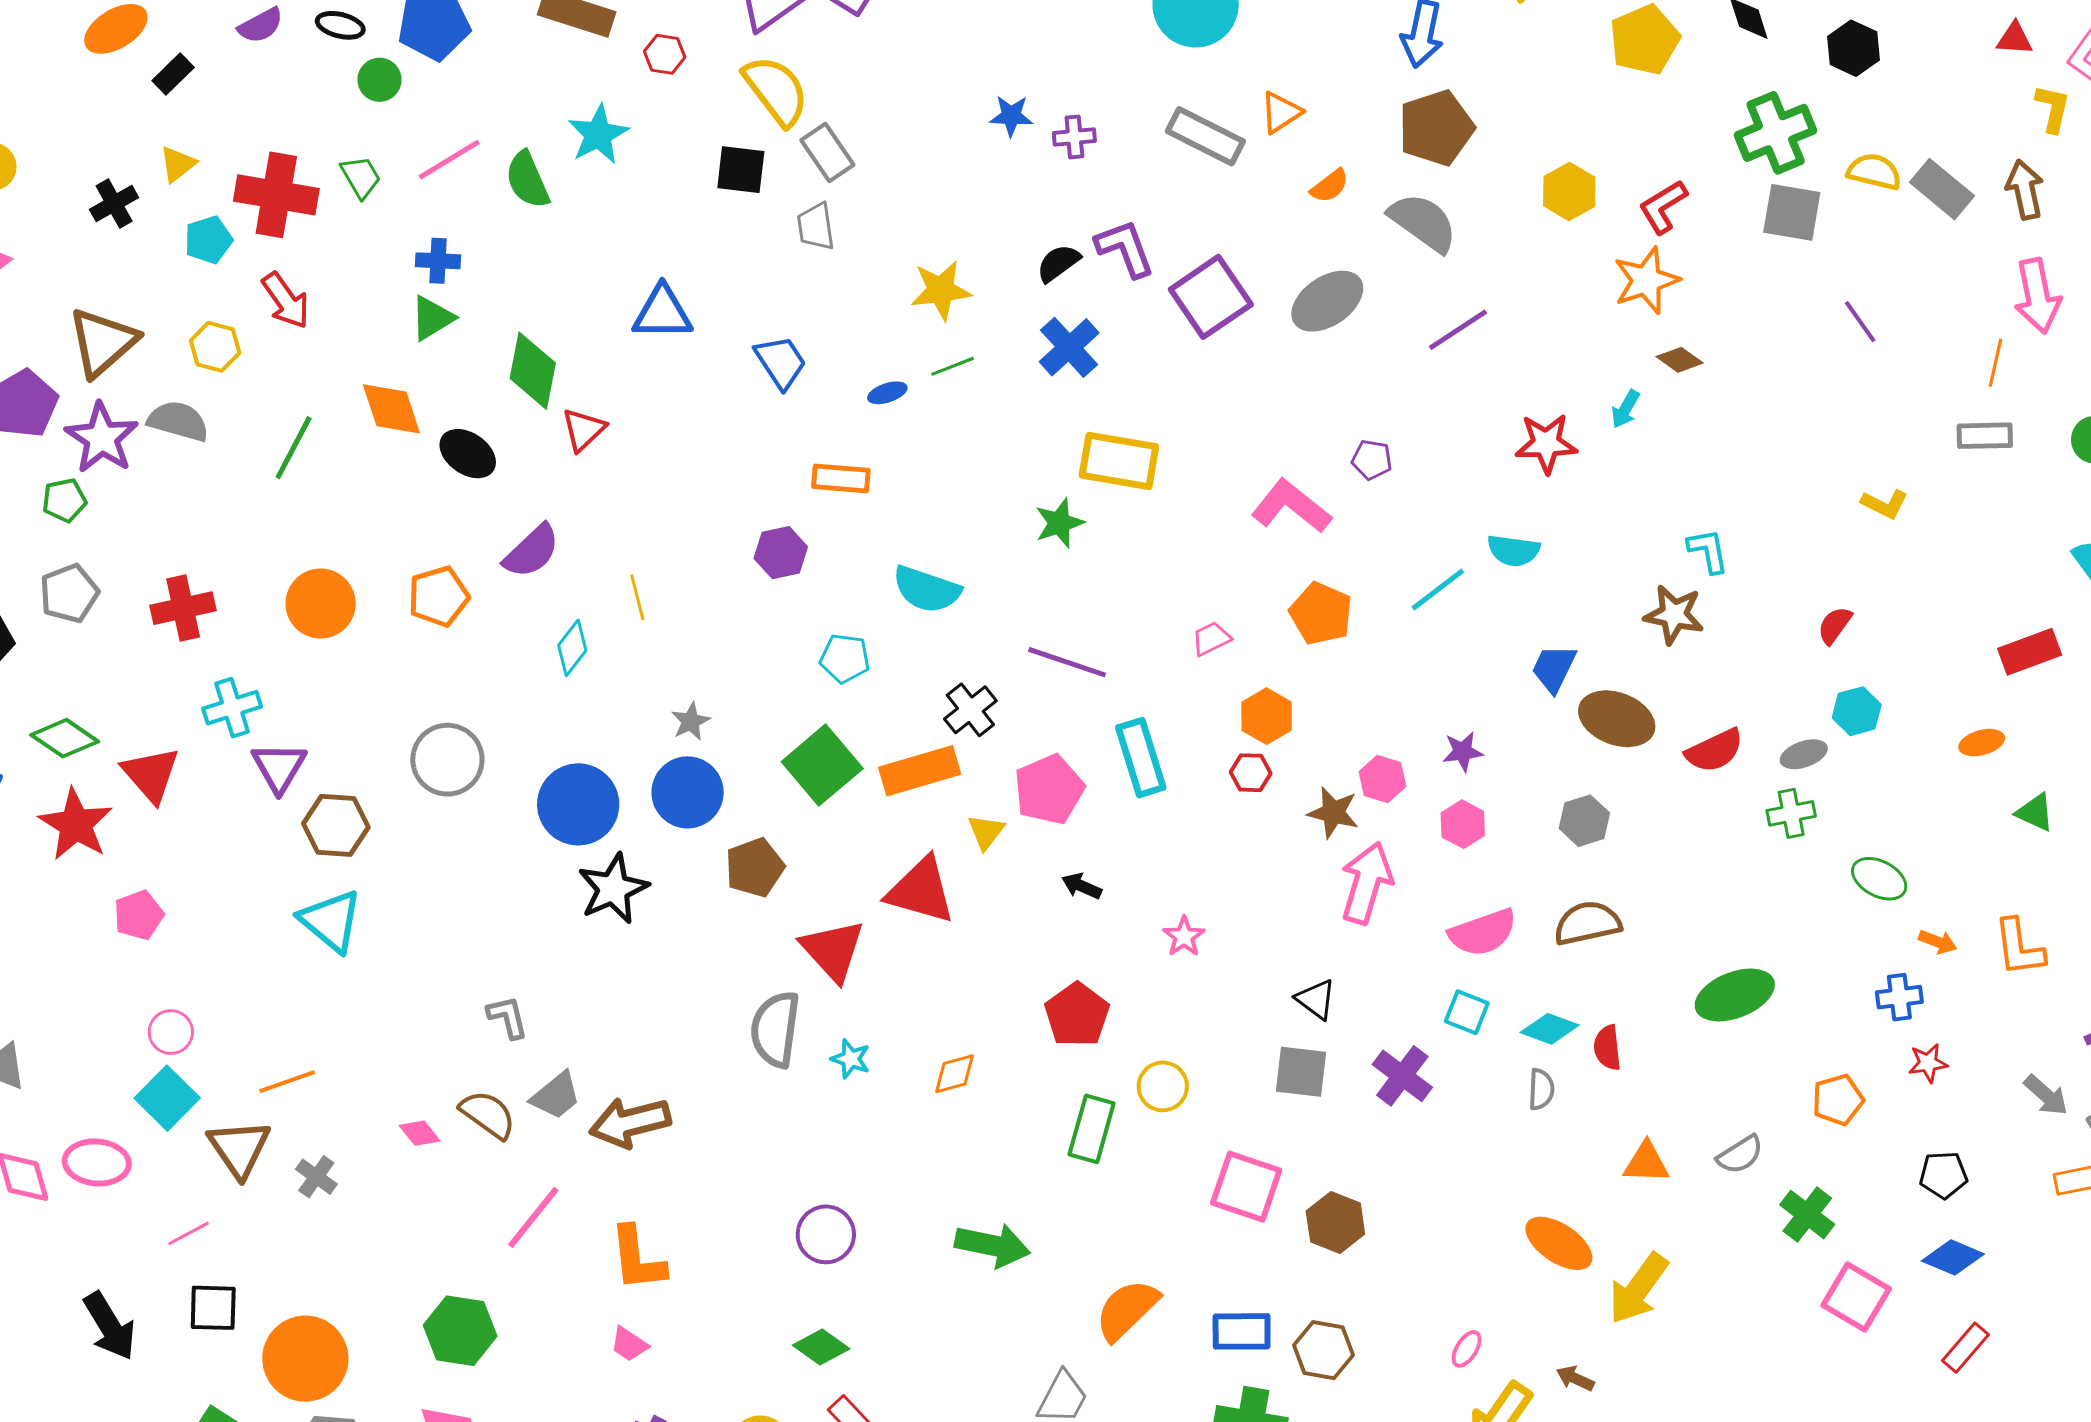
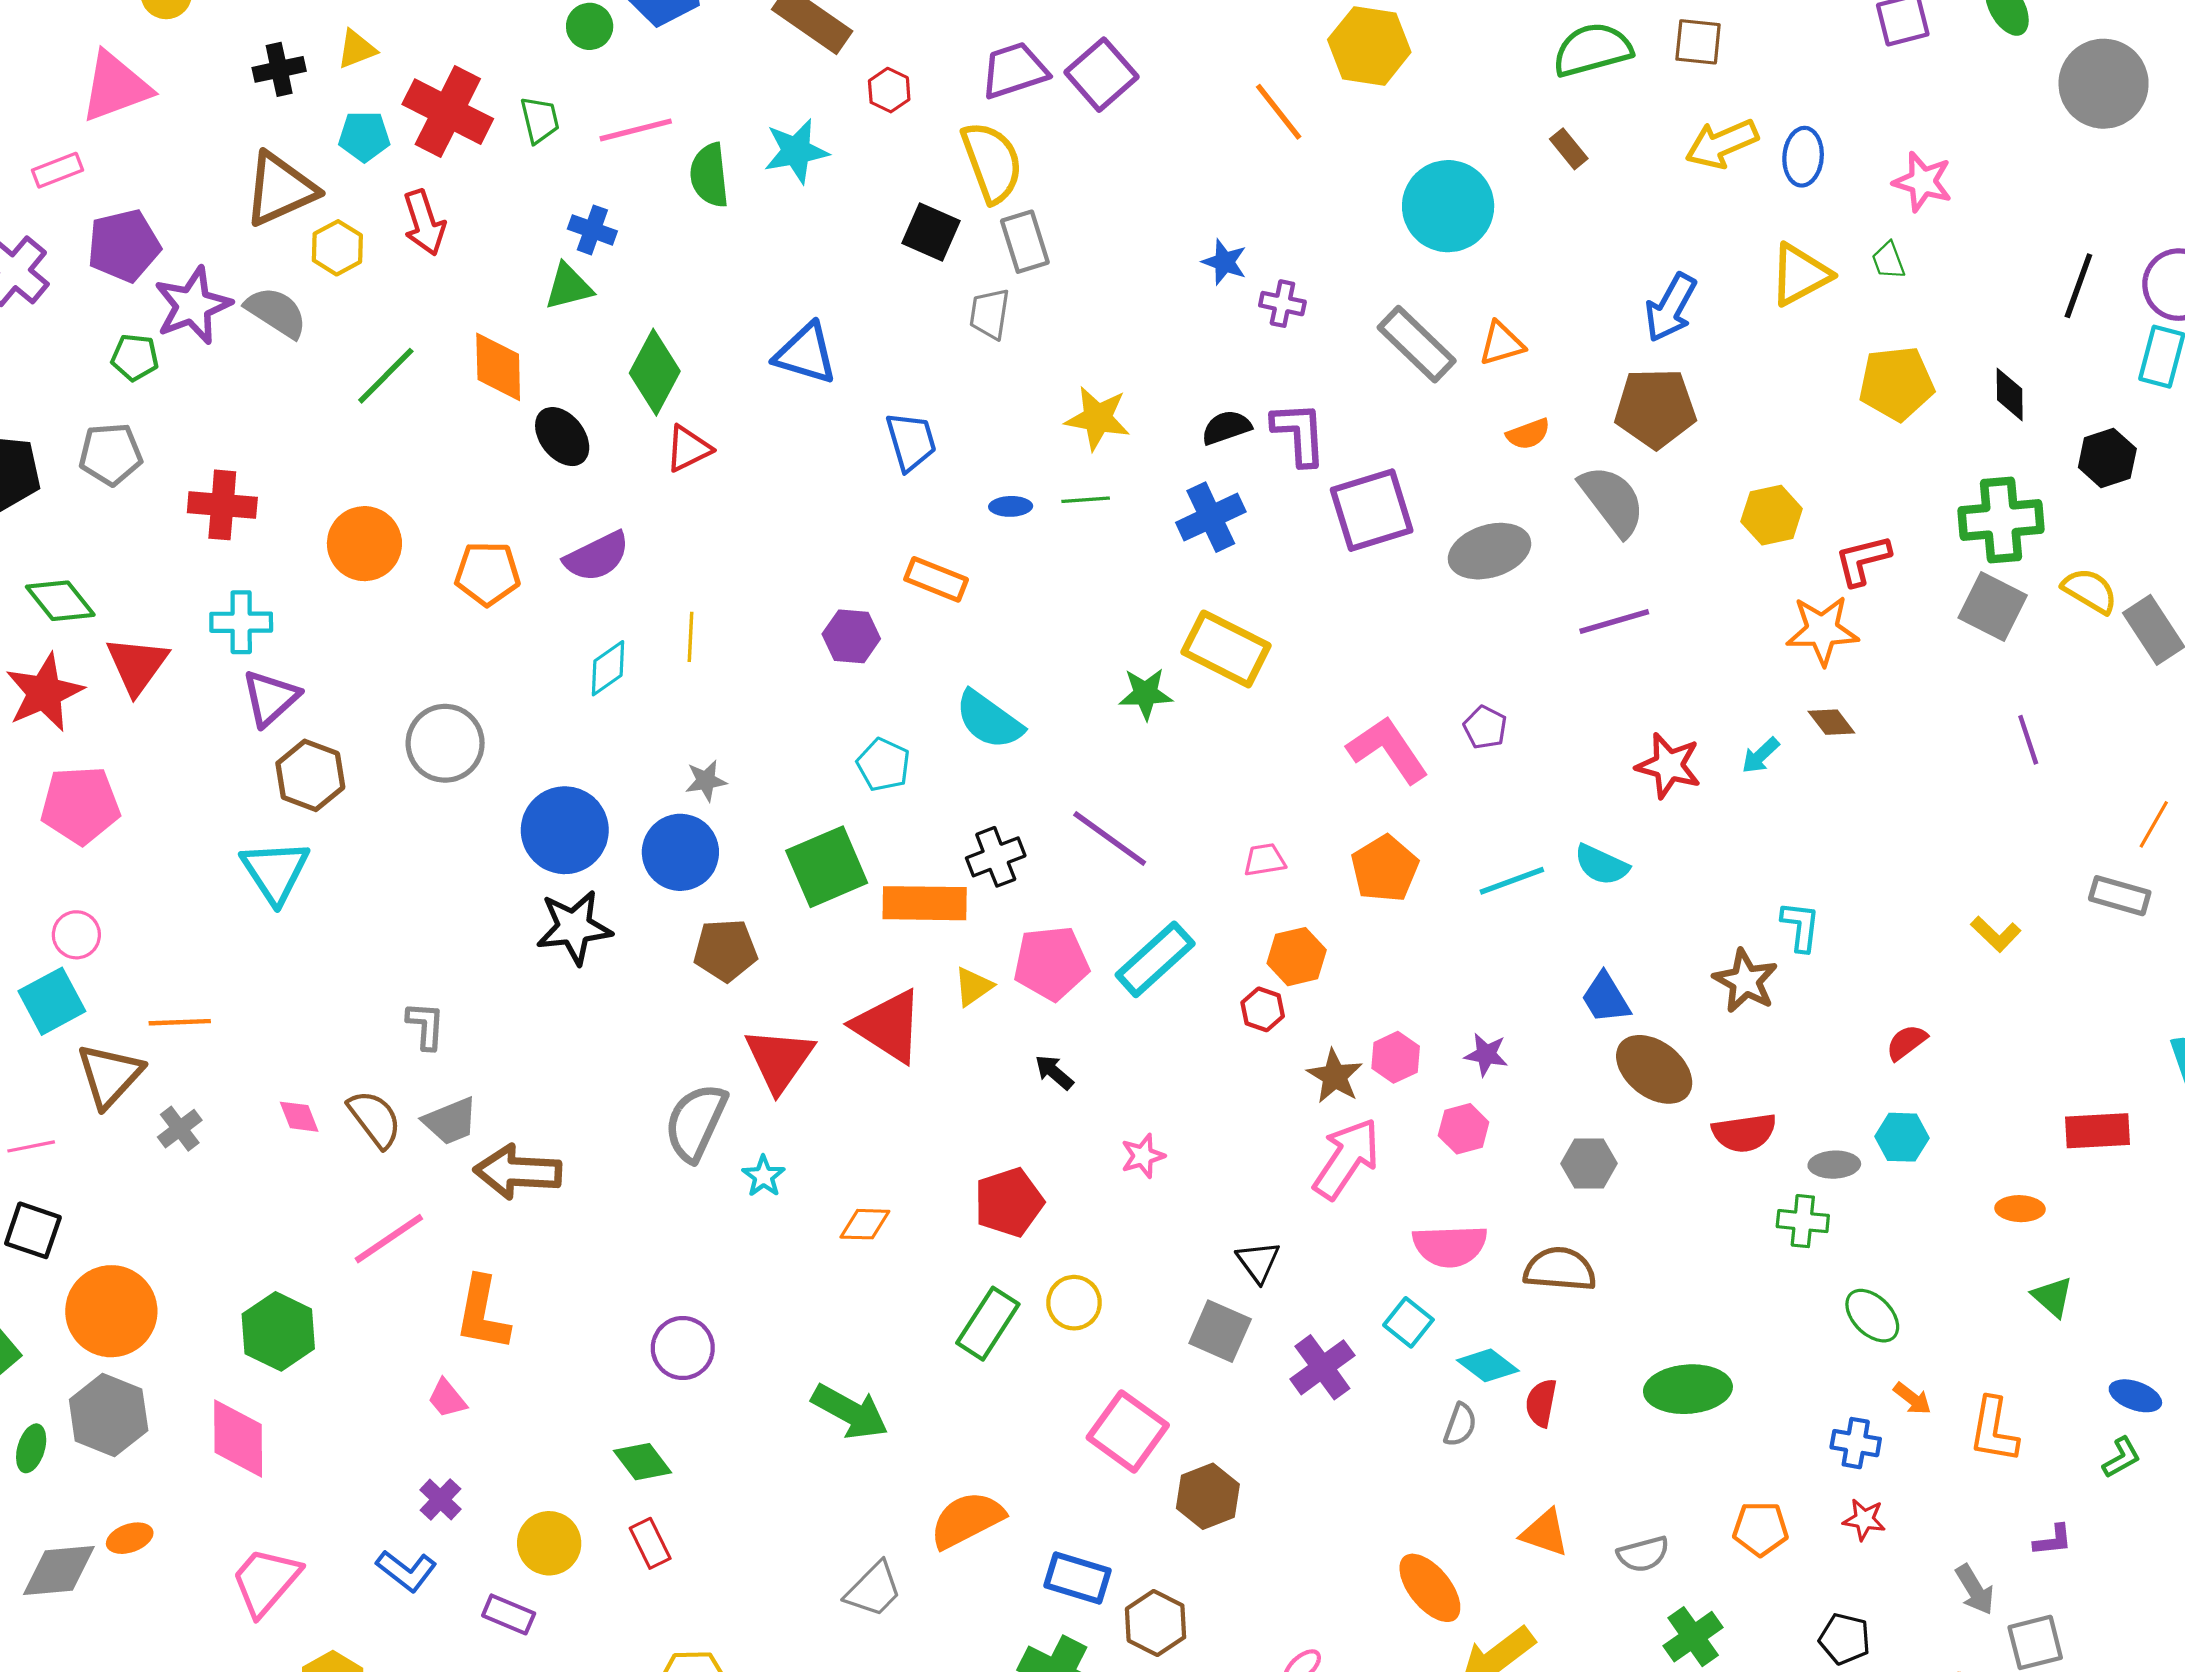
brown triangle: (103, 342) -> (280, 189), moved
blue trapezoid: (1554, 668) -> (1606, 998), turned -74
cyan rectangle: (1141, 758) -> (1155, 959), turned 48
pink pentagon: (139, 915) -> (80, 805), size x1.5

